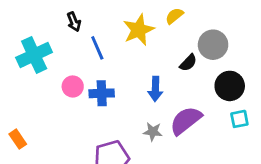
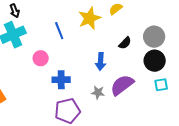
black arrow: (74, 22) -> (15, 11), moved
gray circle: (213, 45) -> (154, 37), moved
blue cross: (102, 93) -> (61, 80), moved

